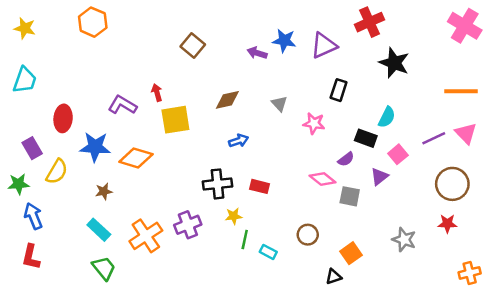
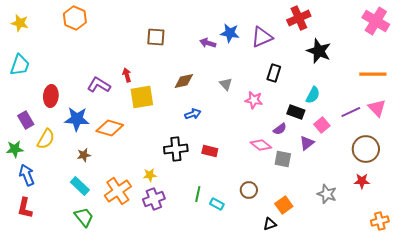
brown square: (193, 46) -> (156, 37), turned -36
yellow star: (234, 216) -> (150, 175), moved
purple cross: (188, 225) -> (154, 199), moved

